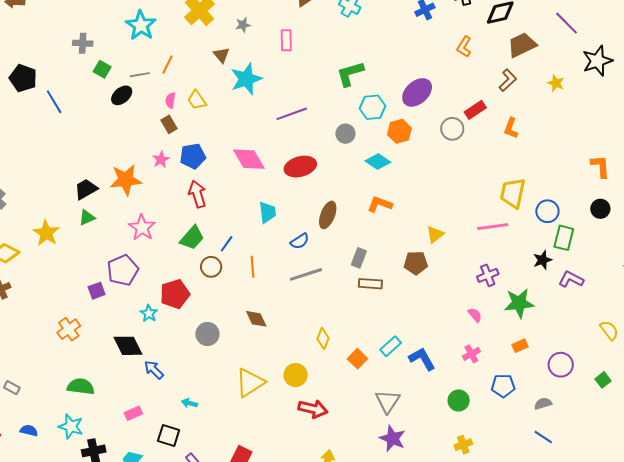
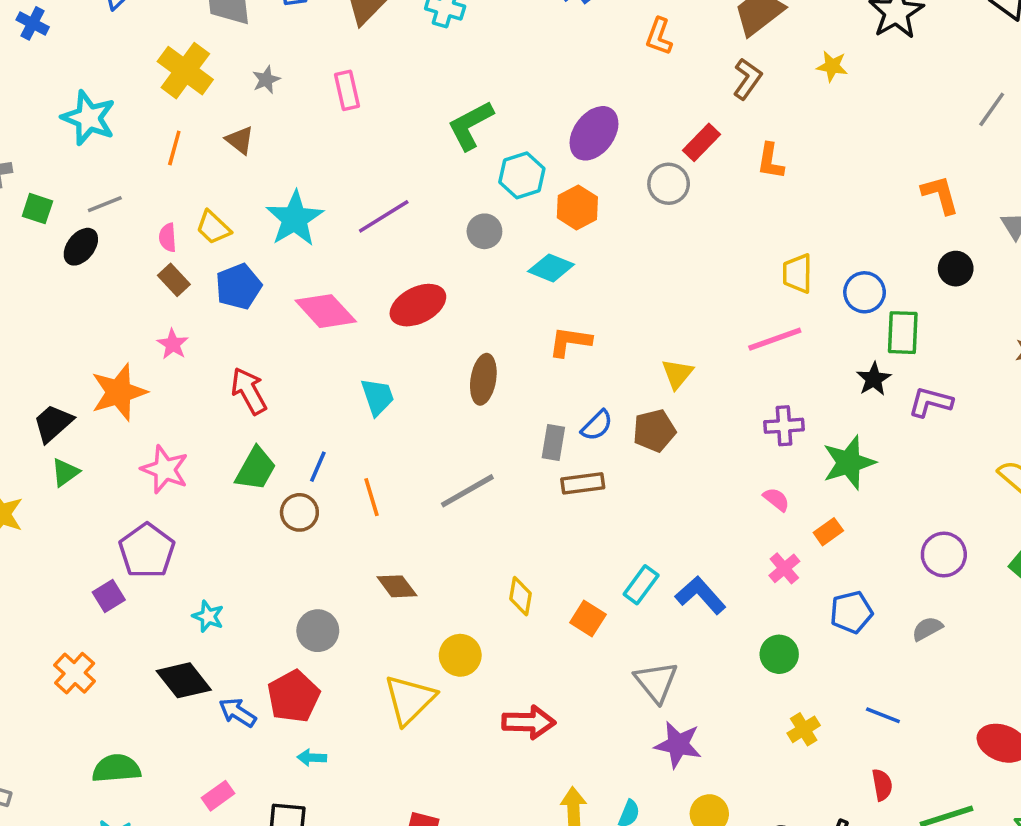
orange line: (168, 65) -> (174, 148), moved
cyan star: (246, 79) -> (295, 219), moved
blue pentagon: (193, 156) -> (238, 286), moved
yellow trapezoid: (513, 193) -> (797, 273), size x0.7
blue semicircle: (300, 241) -> (597, 425), moved
purple cross: (488, 275) -> (784, 426), turned 30
red pentagon: (175, 294) -> (294, 696), moved
orange rectangle: (520, 346) -> (828, 532), moved
yellow circle: (296, 375) -> (460, 655), moved
blue line: (543, 437) -> (883, 715), moved

